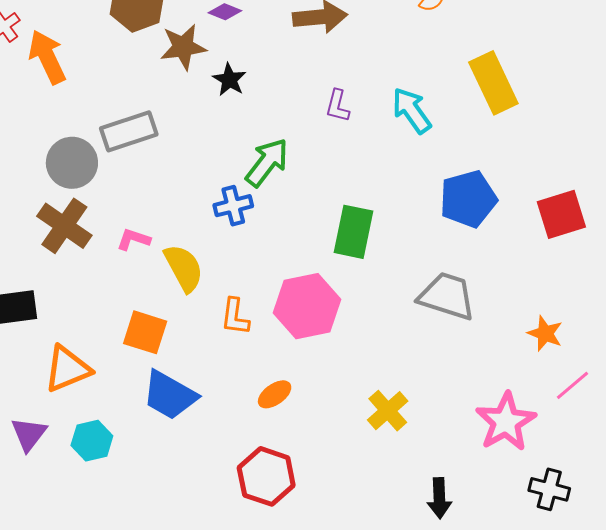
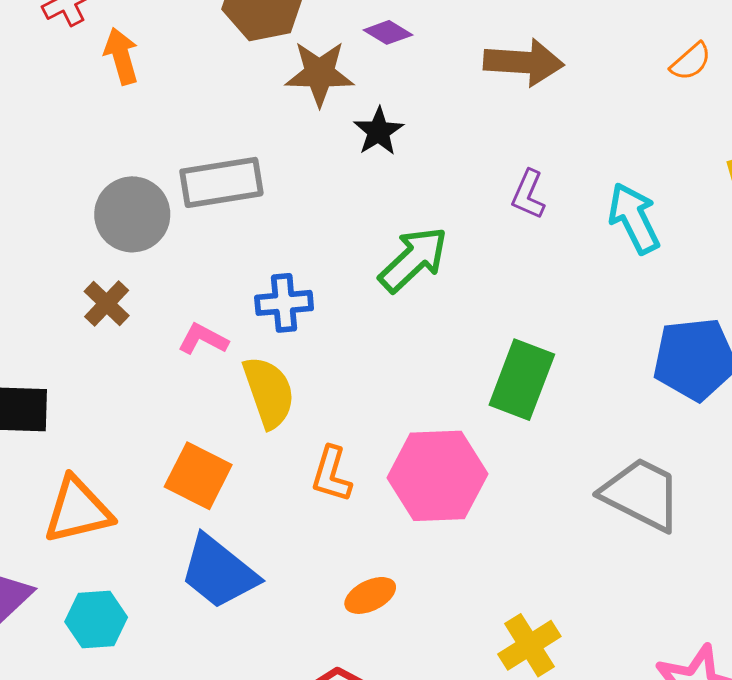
orange arrow: (47, 57) -> (121, 56), size x0.7
blue cross: (233, 206) -> (284, 303), moved
brown cross: (64, 226) -> (107, 304), size x0.6

